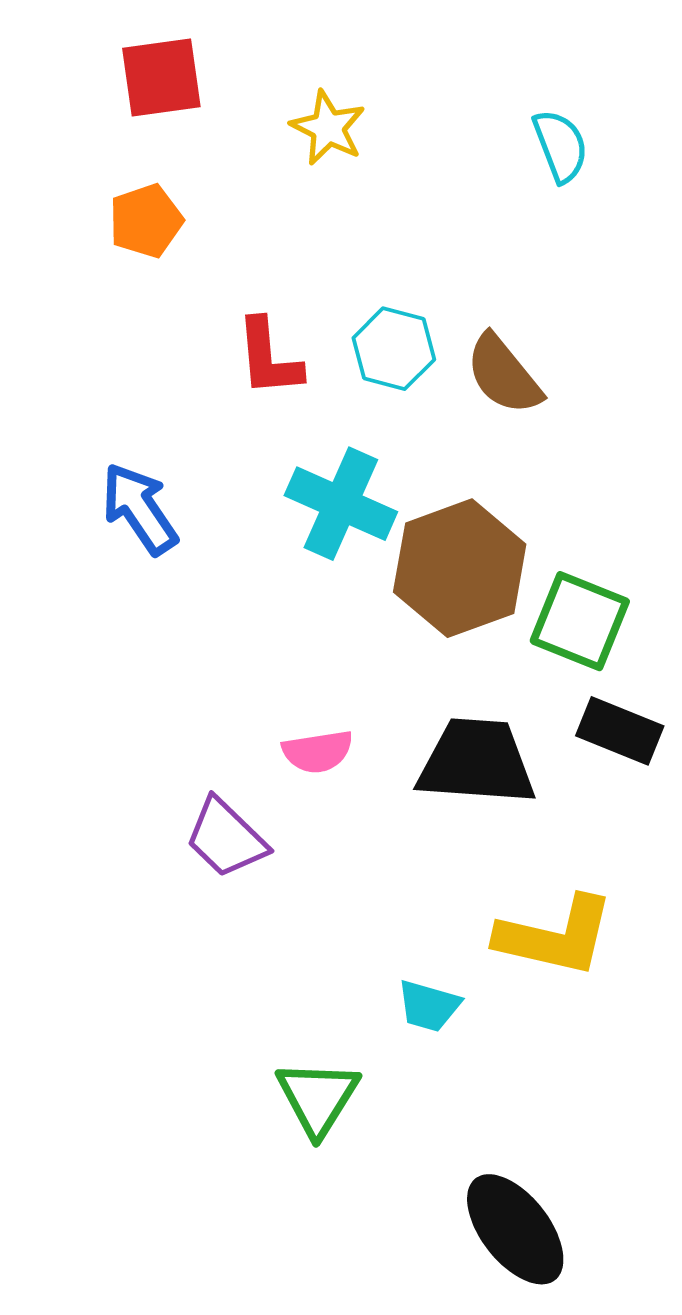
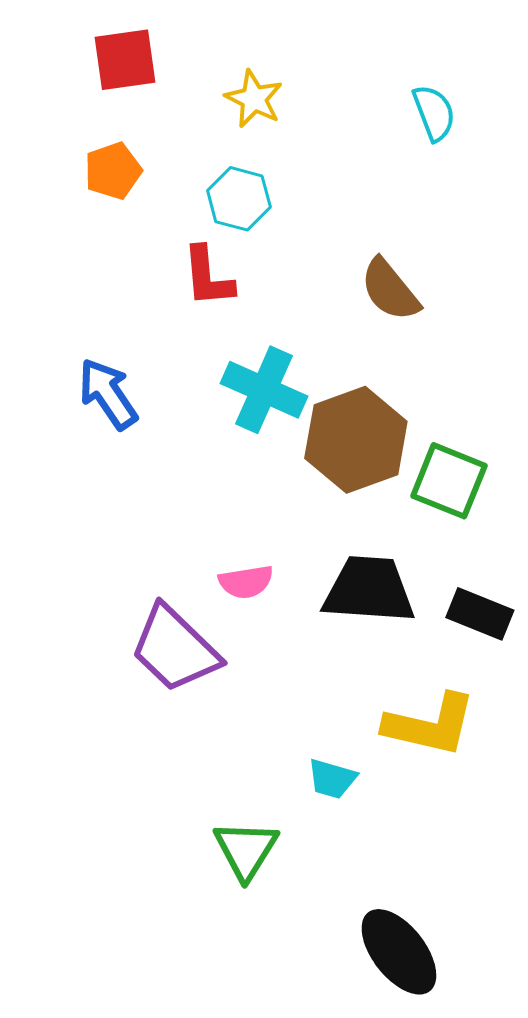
cyan hexagon: (394, 349) -> (239, 199), moved
black rectangle: (620, 731) -> (480, 614), moved
purple trapezoid: (226, 838) -> (175, 649), size x1.4

